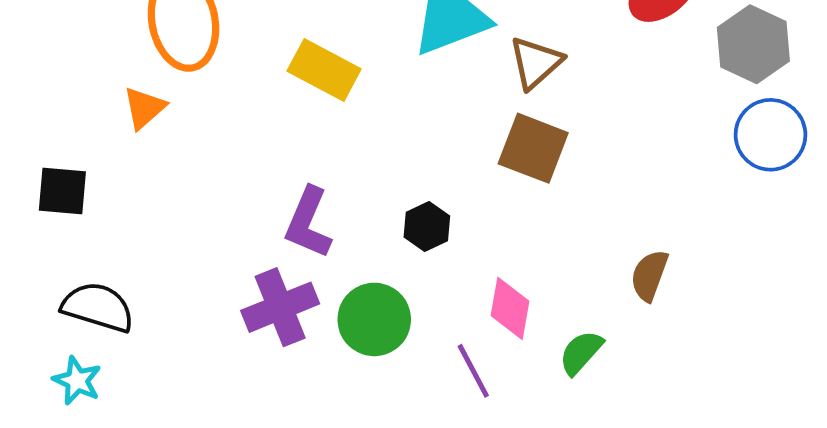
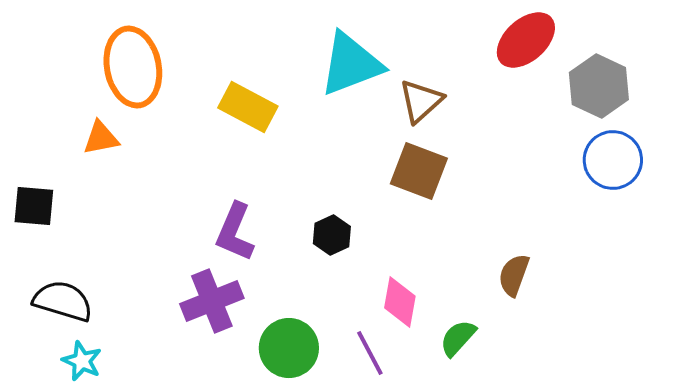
orange triangle: (144, 108) -> (101, 138), turned 30
green circle: (374, 319) -> (289, 348), moved
cyan star: (77, 381) -> (82, 361), moved

